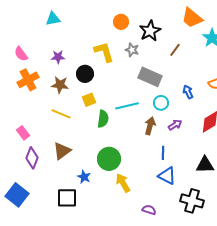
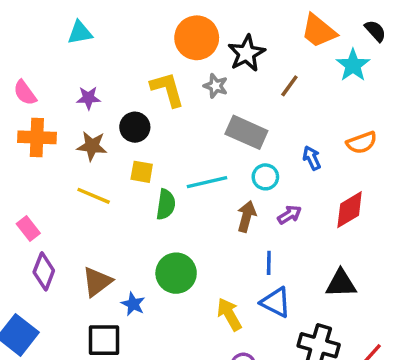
orange circle: (121, 22) -> (197, 38), size x1.6
orange cross: (28, 80) -> (37, 137), turned 30
yellow square: (89, 100) -> (142, 172), turned 32
brown triangle: (62, 151) -> (97, 282), moved
yellow arrow: (123, 183) -> (229, 314), moved

